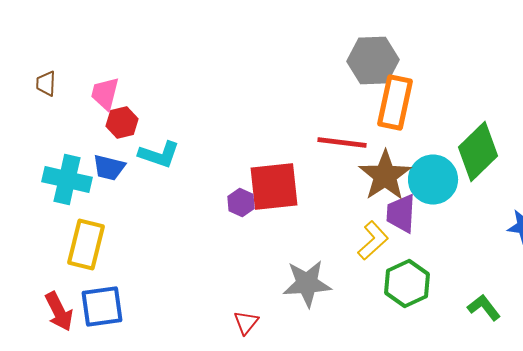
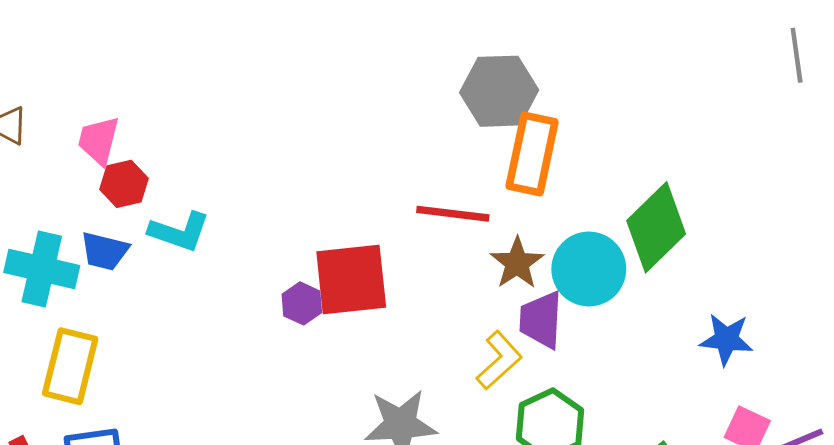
brown star: (385, 176) -> (517, 263), size x0.7

